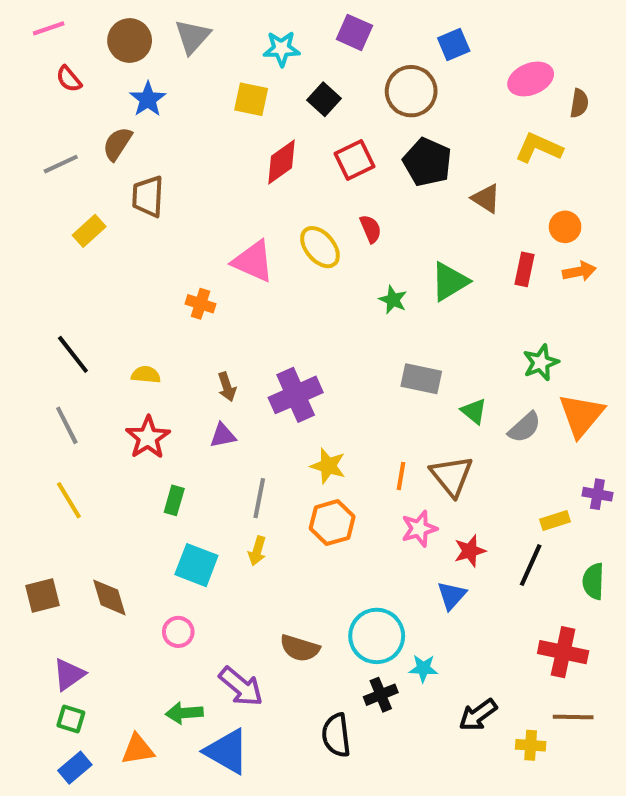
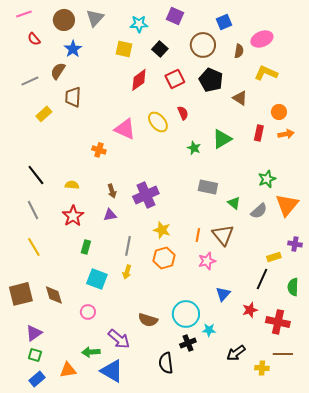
brown semicircle: (579, 103) -> (239, 51), moved
red star: (470, 551) -> (250, 310), moved
brown square: (43, 595) -> (21, 294), size x1.4

